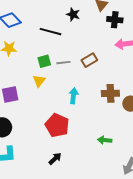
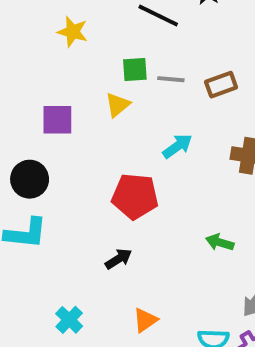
cyan arrow: (73, 96) -> (177, 146), turned 35
red pentagon: (57, 125) -> (135, 196), turned -30

